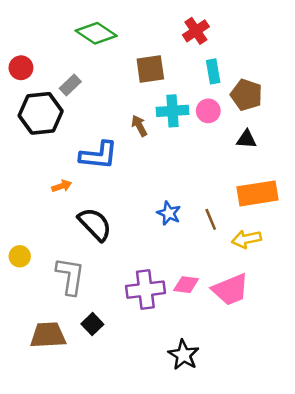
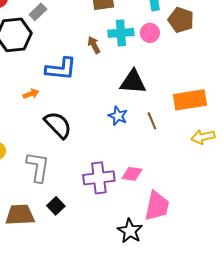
black triangle: (246, 139) -> (133, 82), moved, size x1.6
yellow arrow: (246, 239) -> (203, 137), moved
pink trapezoid: (230, 290) -> (157, 206), moved, turned -56

